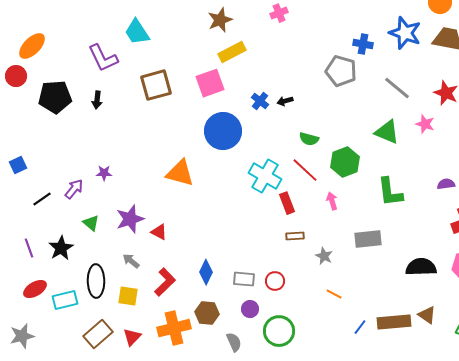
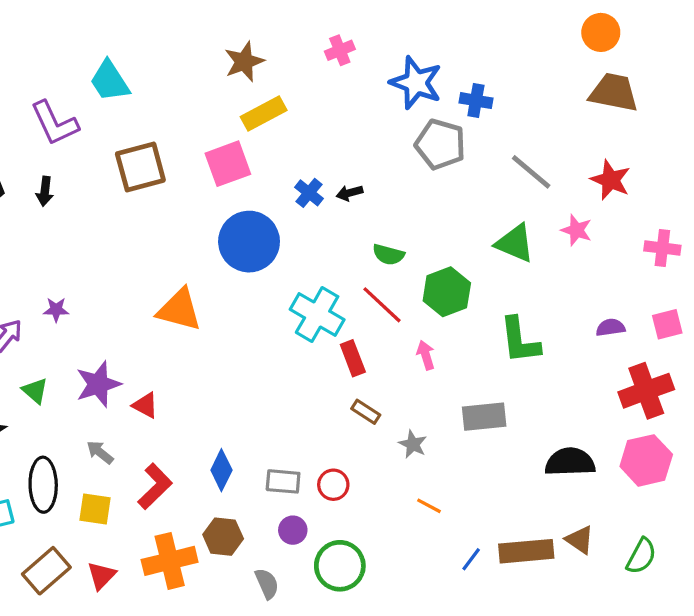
blue star: (405, 33) -> (416, 83), moved
brown rectangle: (295, 236) -> (366, 412), turned 36

